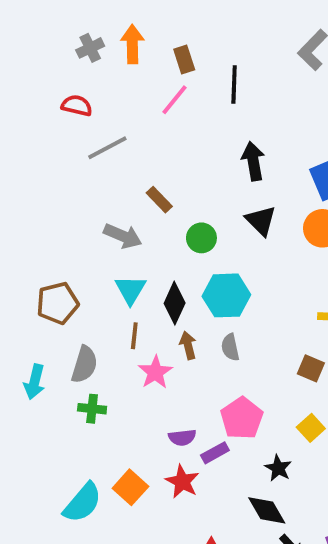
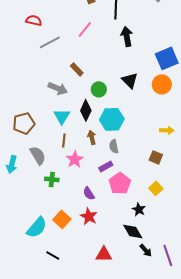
pink line: (175, 100) -> (85, 29), moved
black arrow: (253, 161) -> (127, 36), moved
black diamond: (175, 303) -> (86, 110), moved
brown arrow: (188, 345) -> (92, 137), moved
gray semicircle: (84, 365) -> (38, 155), turned -48
green cross: (92, 409) -> (52, 179), moved
purple semicircle: (182, 437) -> (89, 193), turned 64
purple rectangle: (215, 453) -> (106, 166), moved

